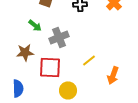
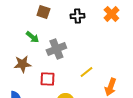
red square: (50, 67) -> (47, 79), size x0.7

